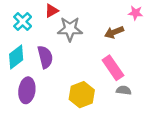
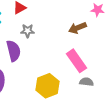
gray star: (70, 29) -> (28, 31), moved, size x0.6

